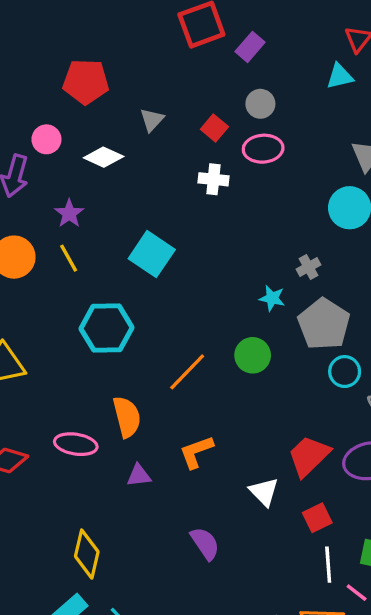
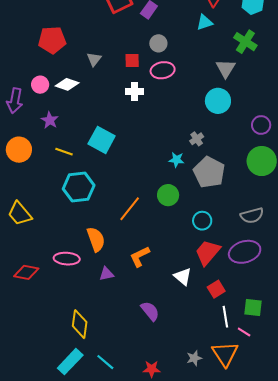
red square: (214, 128) -> (132, 61), turned -35
pink circle: (46, 139) -> (40, 85), moved
yellow line: (69, 258) -> (64, 152), moved, turned -36
cyan circle: (345, 372) -> (202, 221), moved

